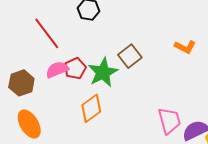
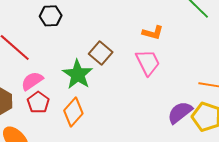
red pentagon: (75, 68) -> (38, 102), moved
pink trapezoid: (169, 121) -> (148, 62), moved

